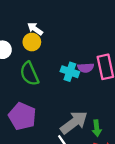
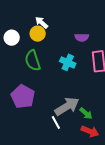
purple semicircle: (86, 68) -> (82, 37), moved
green arrow: (97, 128) -> (86, 113), turned -48

